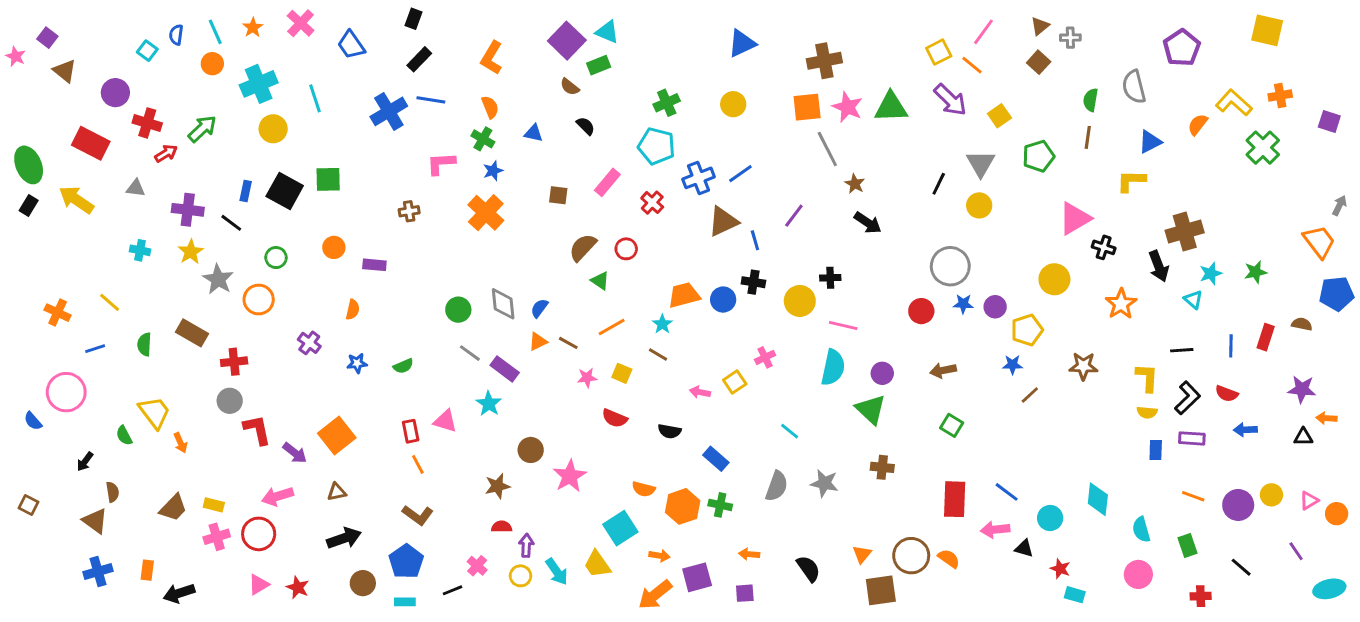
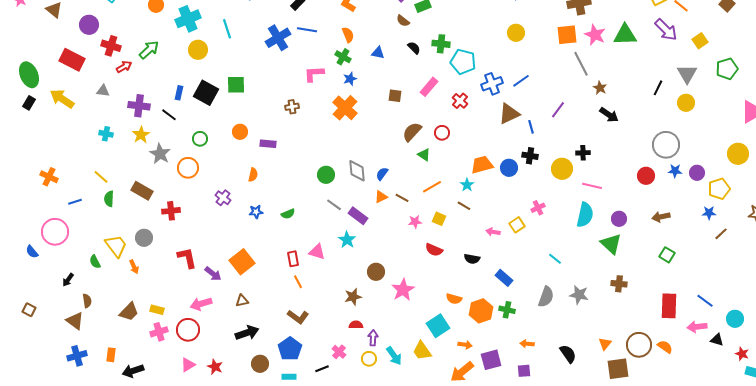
green cross: (667, 103) -> (441, 44), moved, turned 30
yellow line: (110, 302) -> (101, 177), moved
gray circle: (230, 401) -> (144, 238), moved

